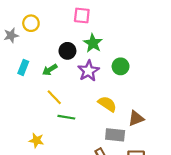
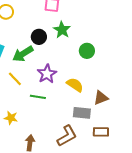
green arrow: (50, 70) -> (23, 54), size x1.5
purple star: (88, 71) -> (47, 74), moved
yellow line: (54, 97) -> (15, 79), moved

